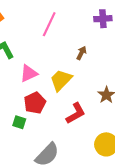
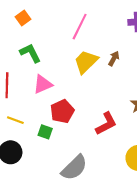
pink triangle: (29, 73) -> (43, 84), moved
yellow trapezoid: (61, 80) -> (86, 62), moved

